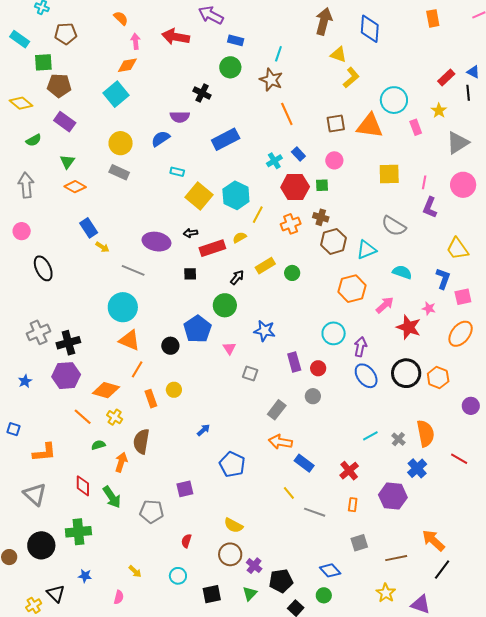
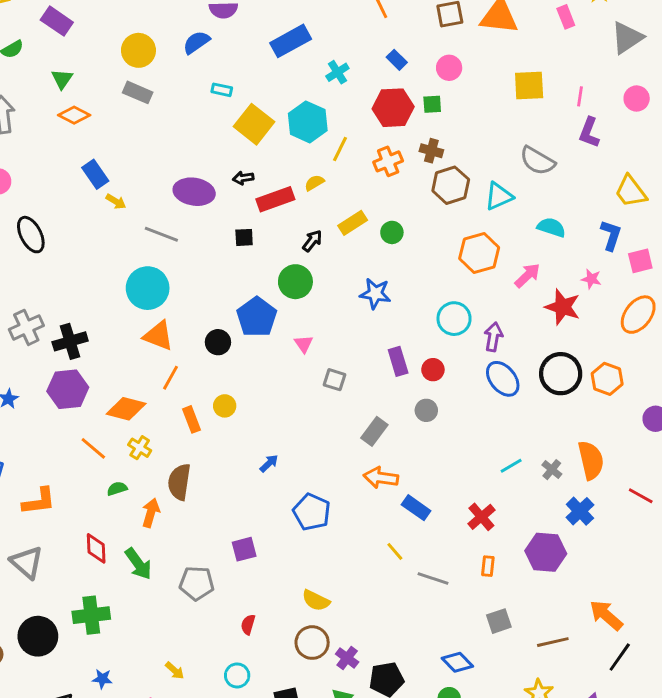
cyan cross: (274, 161) -> (337, 72), moved
pink circle: (463, 185) -> (637, 99), size x0.7
blue star: (265, 331) -> (375, 294), moved

